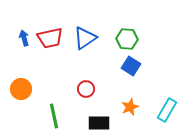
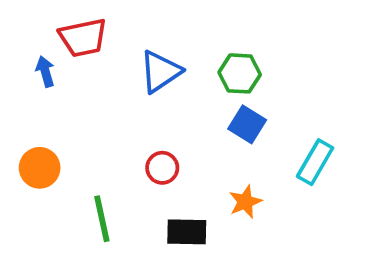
red trapezoid: (50, 38) -> (83, 38), moved
cyan rectangle: (167, 110) -> (315, 162), moved

